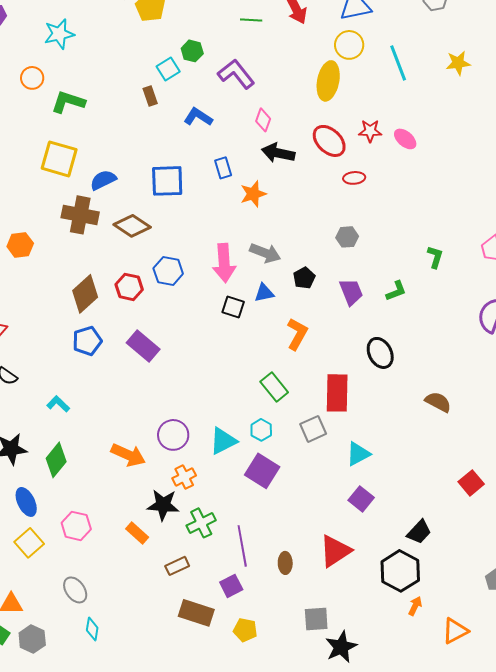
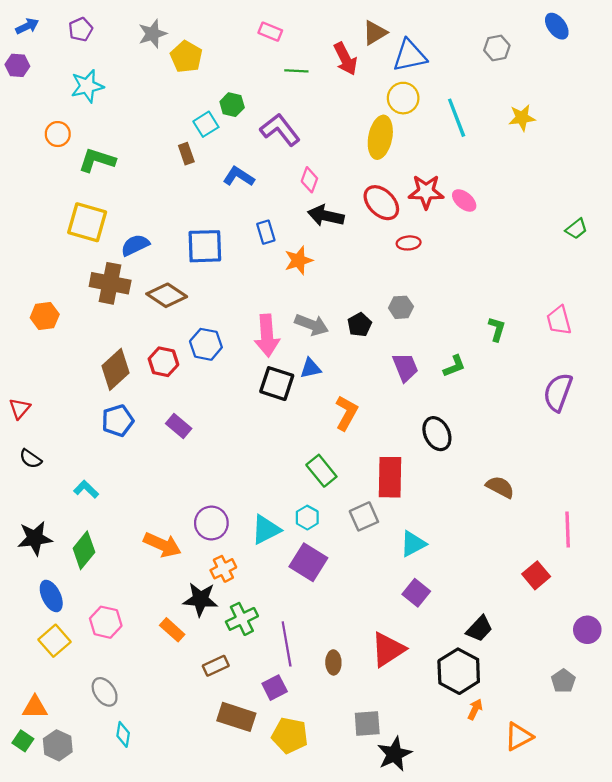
red star: (370, 131) -> (426, 192), size x1.4
black pentagon: (304, 278) -> (360, 325), moved
black square: (233, 307) -> (277, 384), size x1.4
purple rectangle: (143, 346) -> (179, 426), size x0.7
yellow pentagon: (245, 630) -> (290, 735), size x1.4

